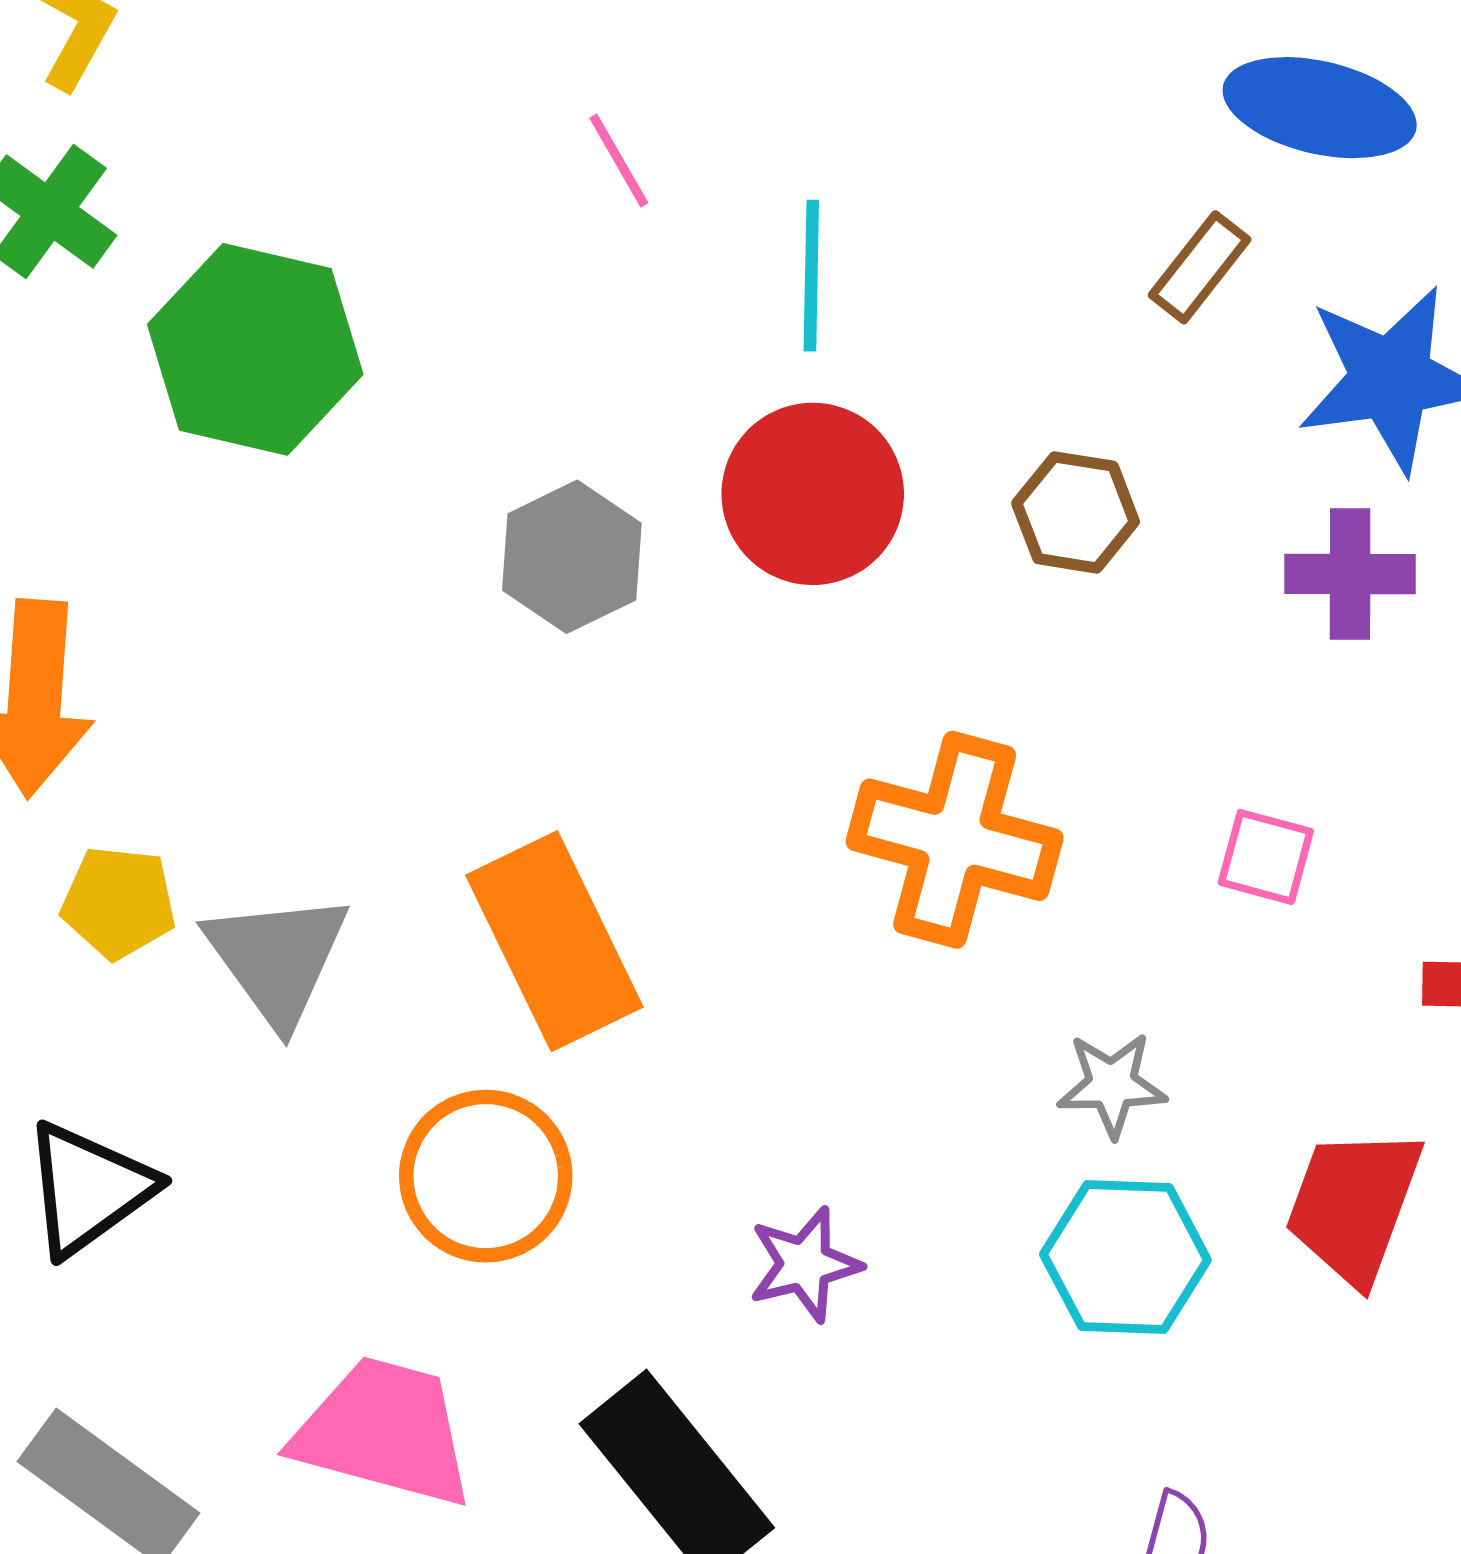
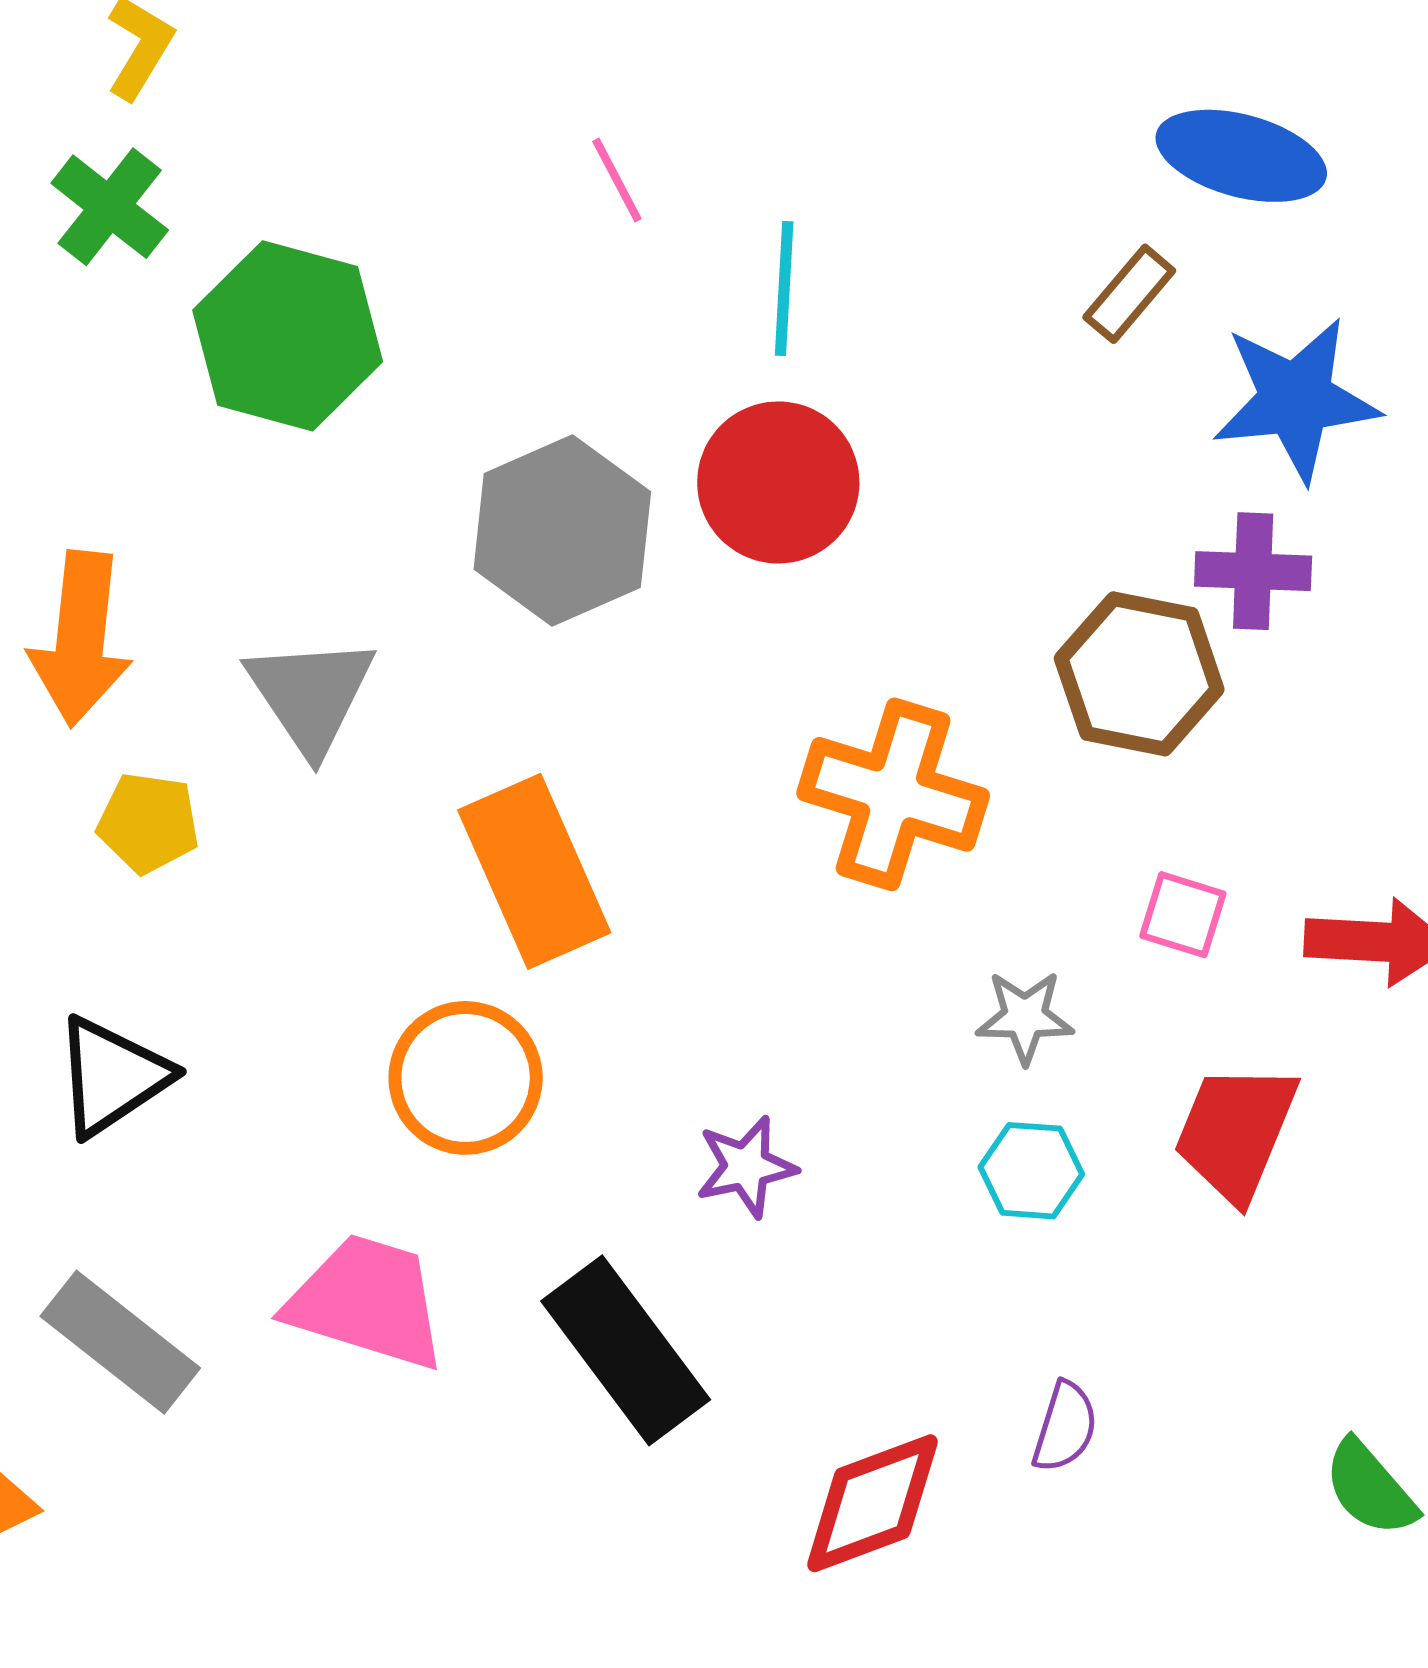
brown hexagon: (1076, 512) -> (1139, 674), moved, size x1.5
gray hexagon: (572, 557) -> (562, 530), size x1.4
pink square: (1266, 857) -> (1183, 915), moved
gray triangle: (277, 958) -> (311, 695), moved
cyan hexagon: (1125, 1257) -> (1031, 1171), size x0.7

